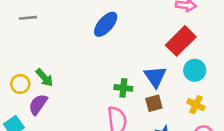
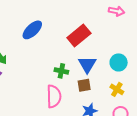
blue ellipse: (106, 24) -> (32, 30), moved
red rectangle: (181, 41) -> (79, 36), moved

